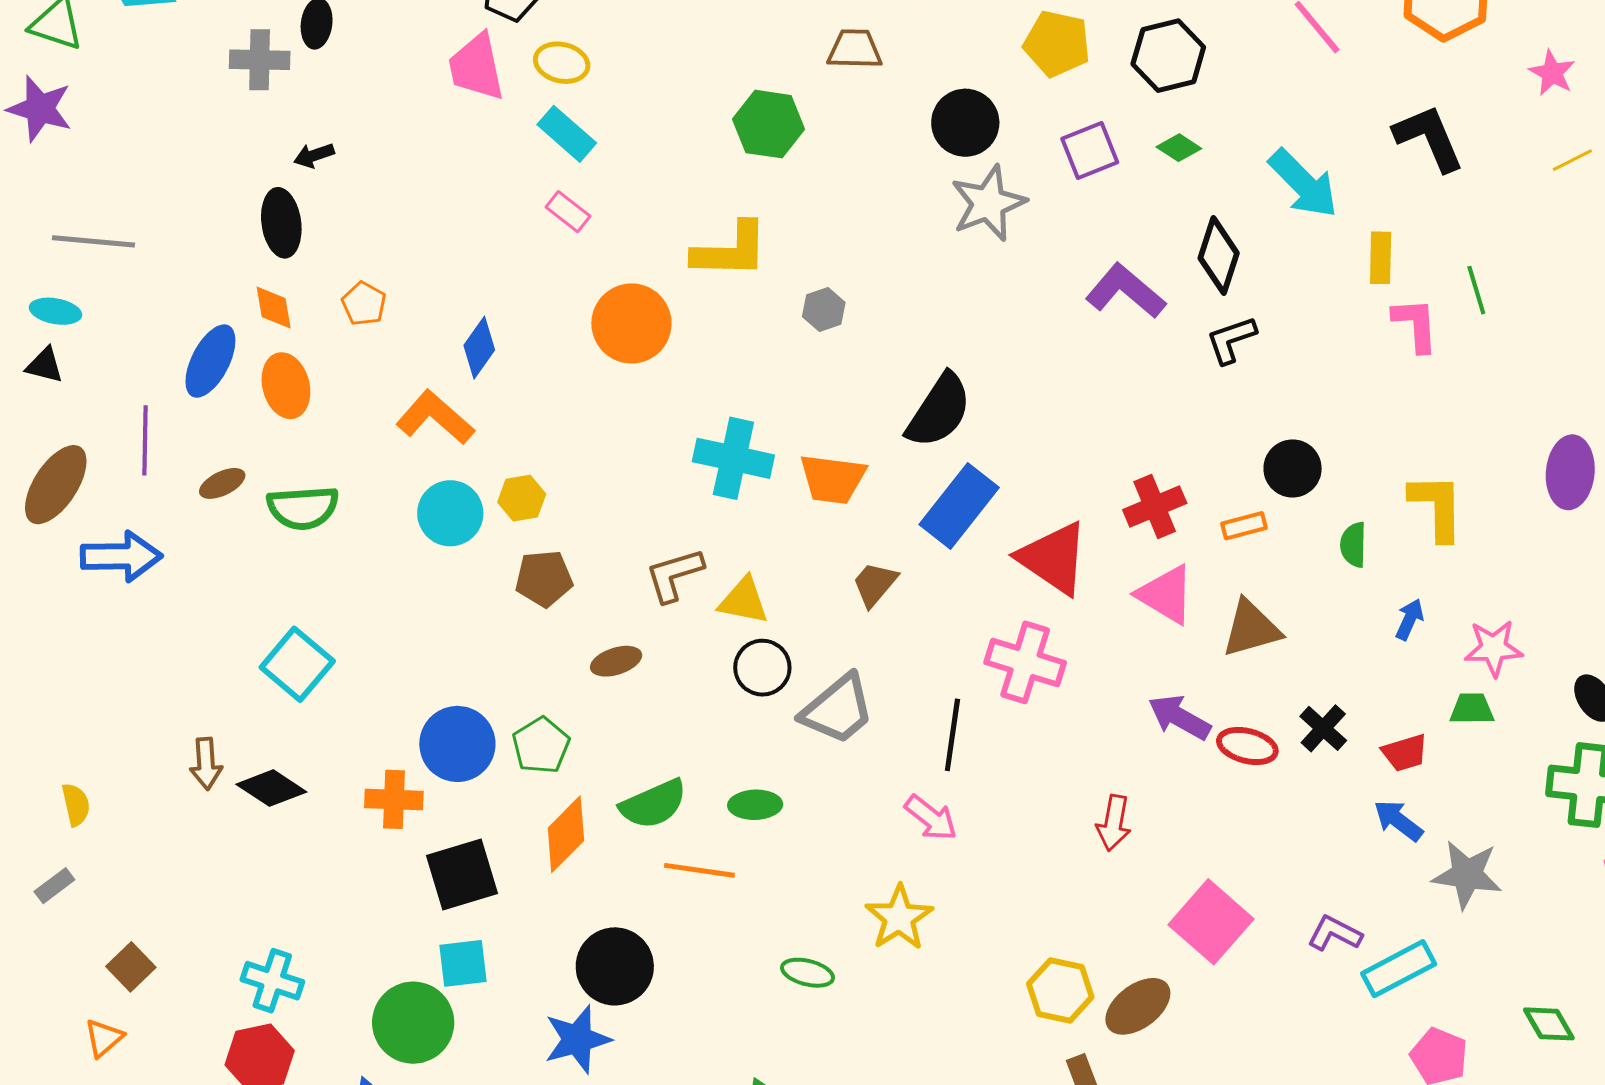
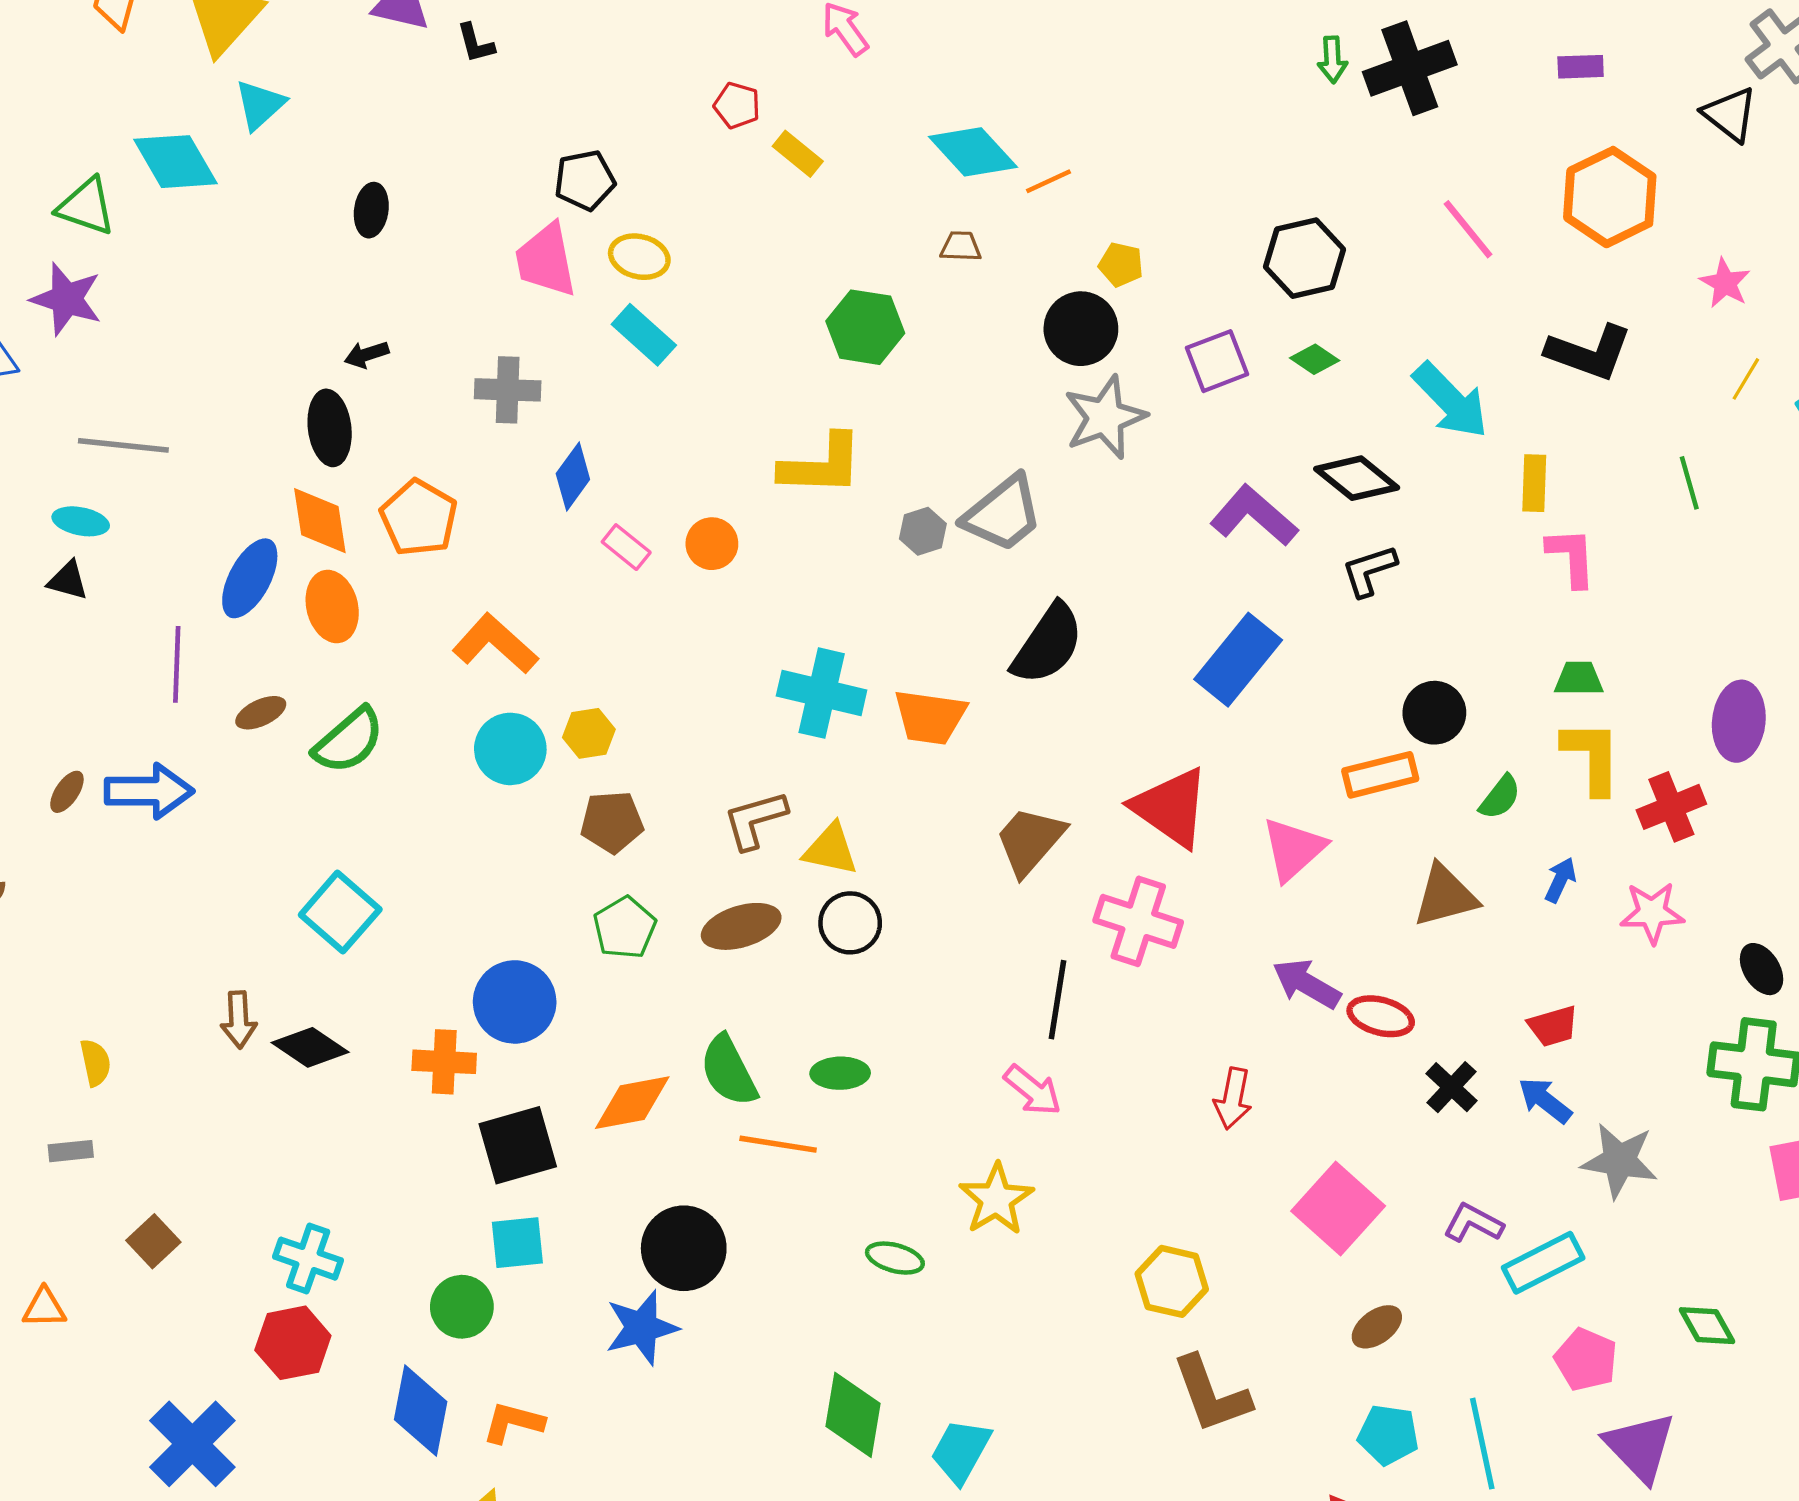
yellow pentagon: (1057, 44) -> (1121, 265), moved, size x0.6
brown trapezoid: (855, 49) -> (961, 246), size x0.7
gray cross: (260, 60) -> (508, 390), moved
black L-shape: (1429, 138) -> (1589, 352), turned 132
yellow line: (1572, 160) -> (1746, 379), turned -33
pink rectangle: (568, 212) -> (626, 547), moved
black diamond: (1219, 256) -> (1357, 478), turned -70
green line: (1476, 290) -> (1689, 483), moved
orange pentagon: (364, 304) -> (419, 518), size x1.6
orange diamond: (274, 308) -> (320, 521), size x1.4
orange circle: (631, 323) -> (712, 544), size x0.6
blue diamond: (479, 348) -> (573, 476), moved
brown ellipse: (56, 485) -> (67, 792), moved, size x0.5
blue rectangle: (959, 506) -> (1238, 660), moved
red cross: (1155, 506) -> (1671, 807), moved
green semicircle: (303, 508) -> (349, 741), turned -38
orange rectangle: (1244, 526) -> (1380, 775), size x1.5
green semicircle: (1353, 545) -> (1500, 797), turned -144
brown trapezoid: (875, 584) -> (1030, 841), moved, size x1.4
pink triangle: (1166, 595) -> (1293, 849), turned 46
brown triangle: (1251, 629) -> (1445, 896), moved
brown ellipse: (616, 661) -> (741, 926), moved, size x1.4
gray trapezoid: (838, 709) -> (1003, 514), moved
green trapezoid: (1472, 709) -> (1579, 679), moved
black cross: (1323, 728) -> (1452, 1087), moved
green pentagon: (541, 745) -> (625, 928), moved
green semicircle: (653, 804) -> (729, 1071), turned 86
orange diamond: (566, 834) -> (632, 1103), turned 34
gray rectangle: (54, 886) -> (71, 1151), turned 30
brown ellipse: (1138, 1006) -> (1377, 1327), moved, size x0.7
green circle: (413, 1023) -> (462, 1307), size x0.7
orange triangle: (104, 1038) -> (44, 1308), moved, turned 39

